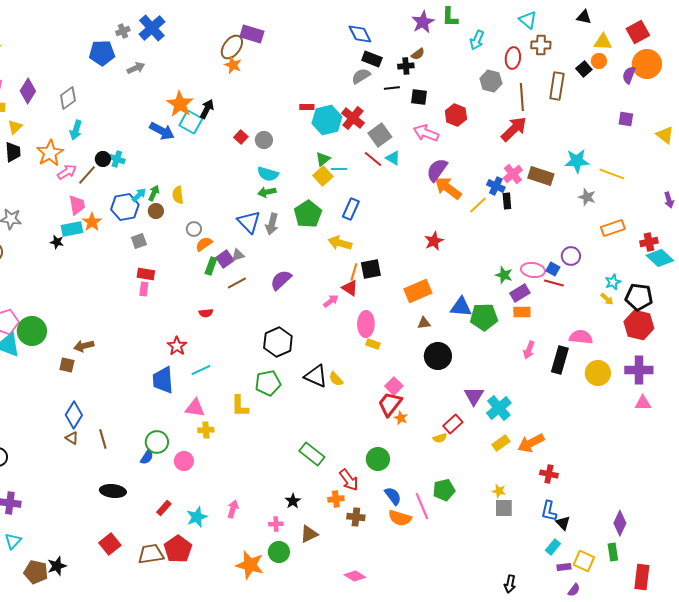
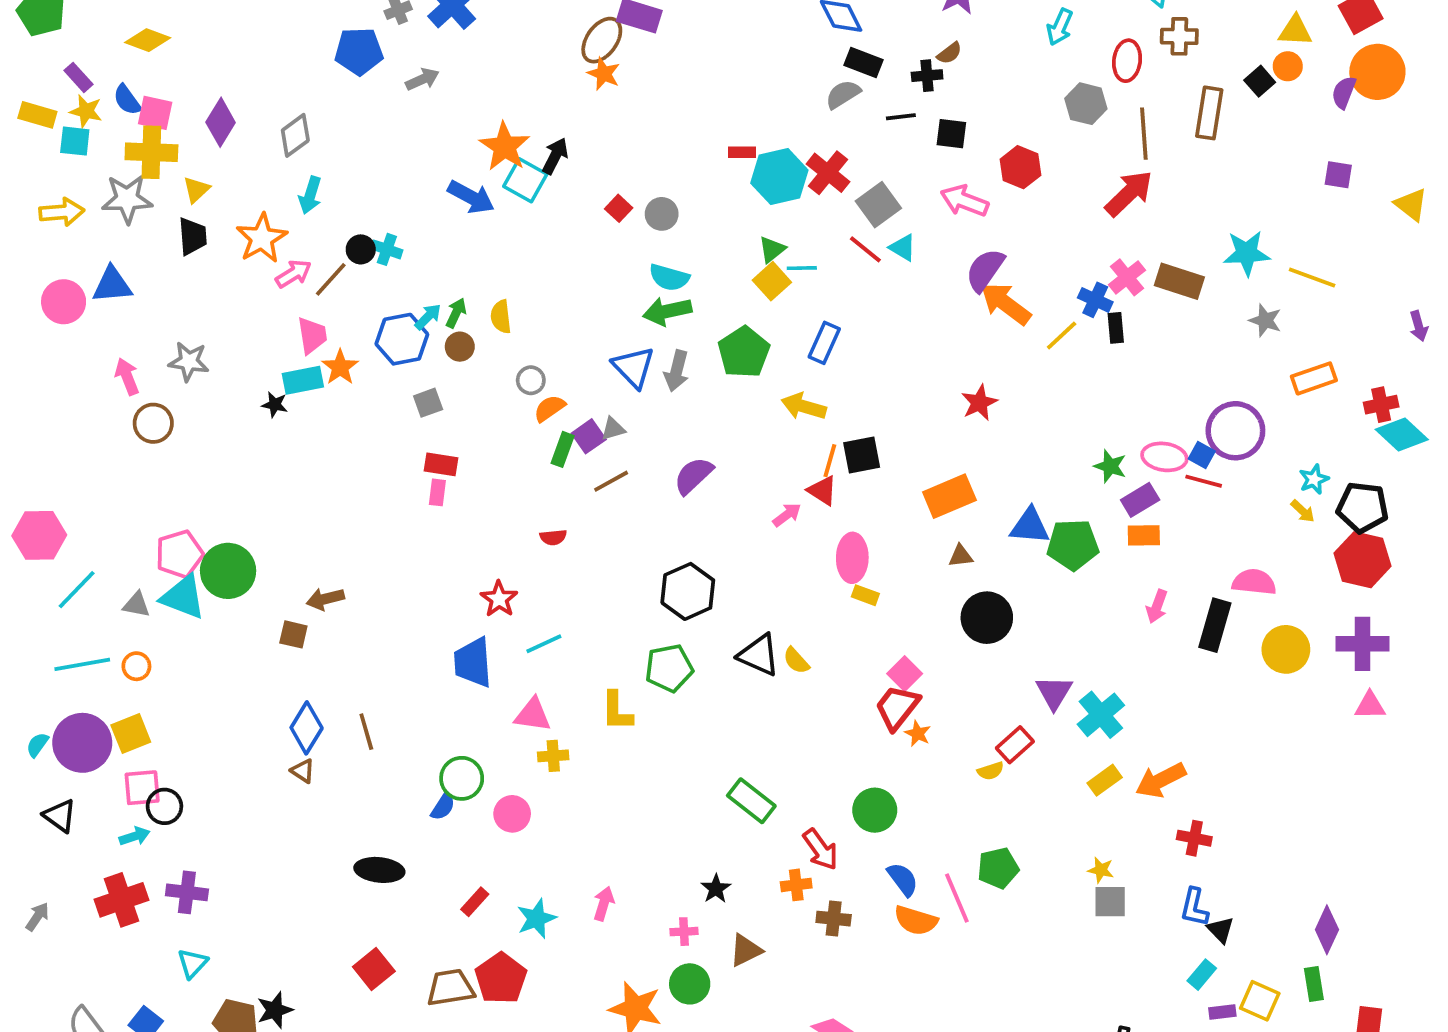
green arrow: (267, 192) -> (667, 311), size x1.4
purple circle: (571, 256) -> (1235, 431), size x1.6
brown line: (103, 439) -> (366, 732), moved

